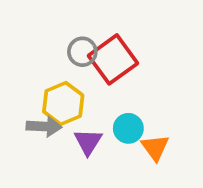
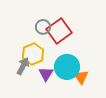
gray arrow: (44, 126) -> (23, 66), turned -66
cyan circle: (128, 128) -> (67, 67), size x1.6

